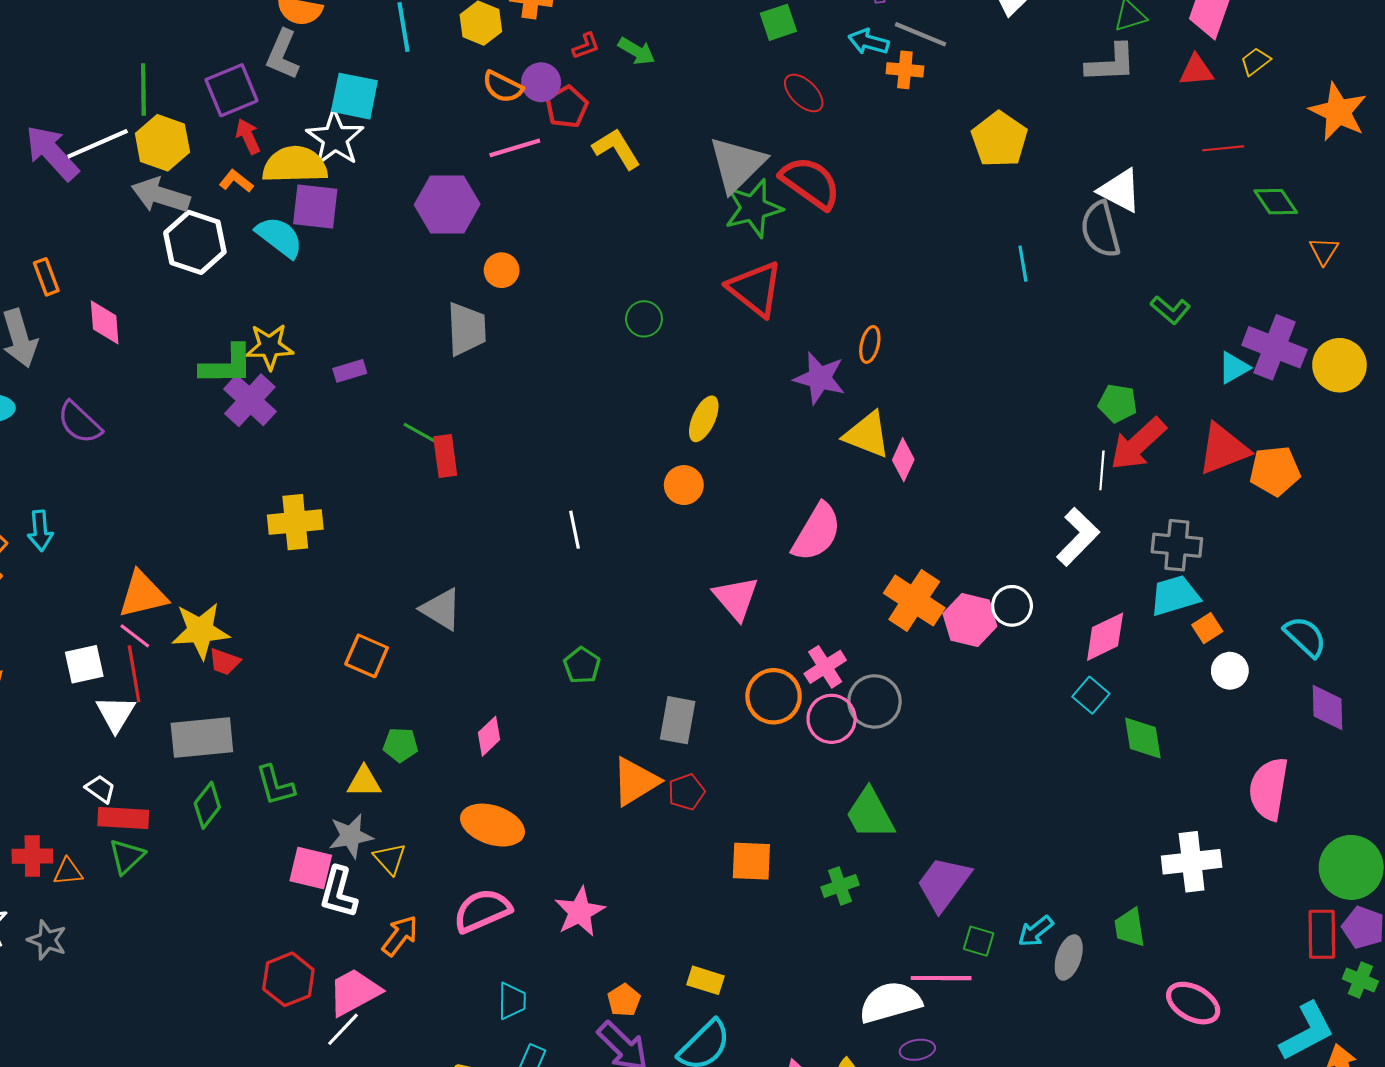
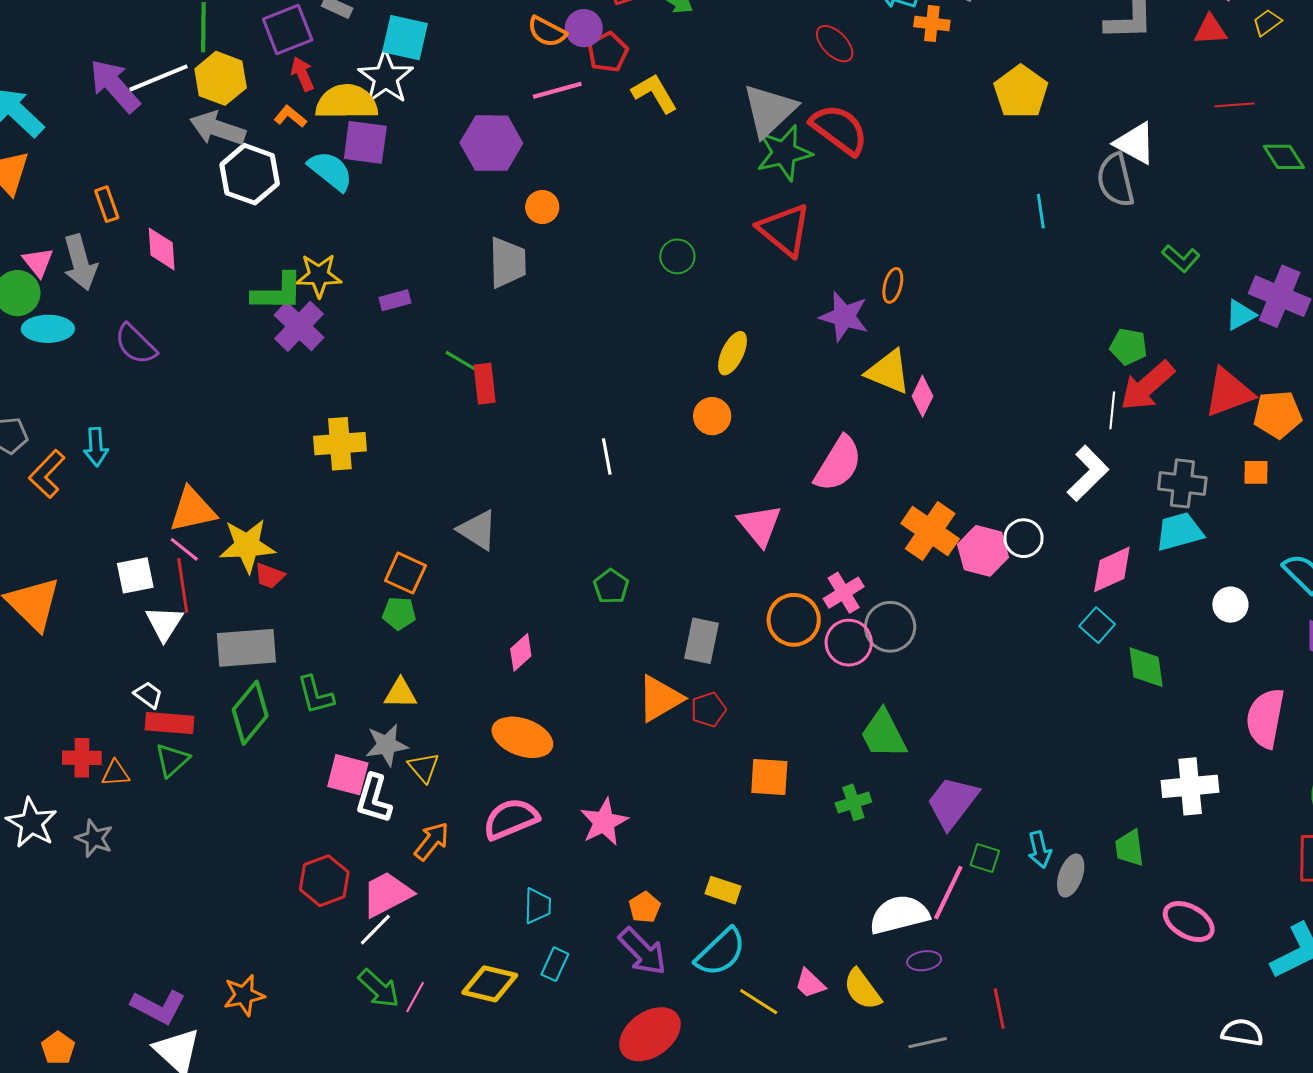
orange square: (1207, 628) -> (1256, 472), moved, turned 32
green pentagon: (400, 745) -> (399, 613), moved
green diamond: (207, 805) -> (250, 713), size x1.4
cyan arrow: (1036, 931) -> (1040, 850), turned -66
pink line: (941, 978) -> (948, 893), turned -66

